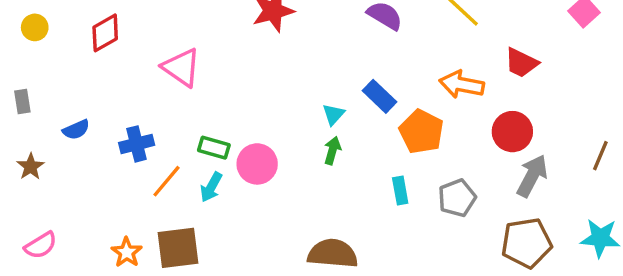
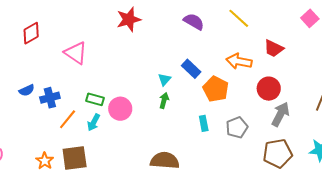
blue semicircle: (76, 130) -> (27, 90), moved

